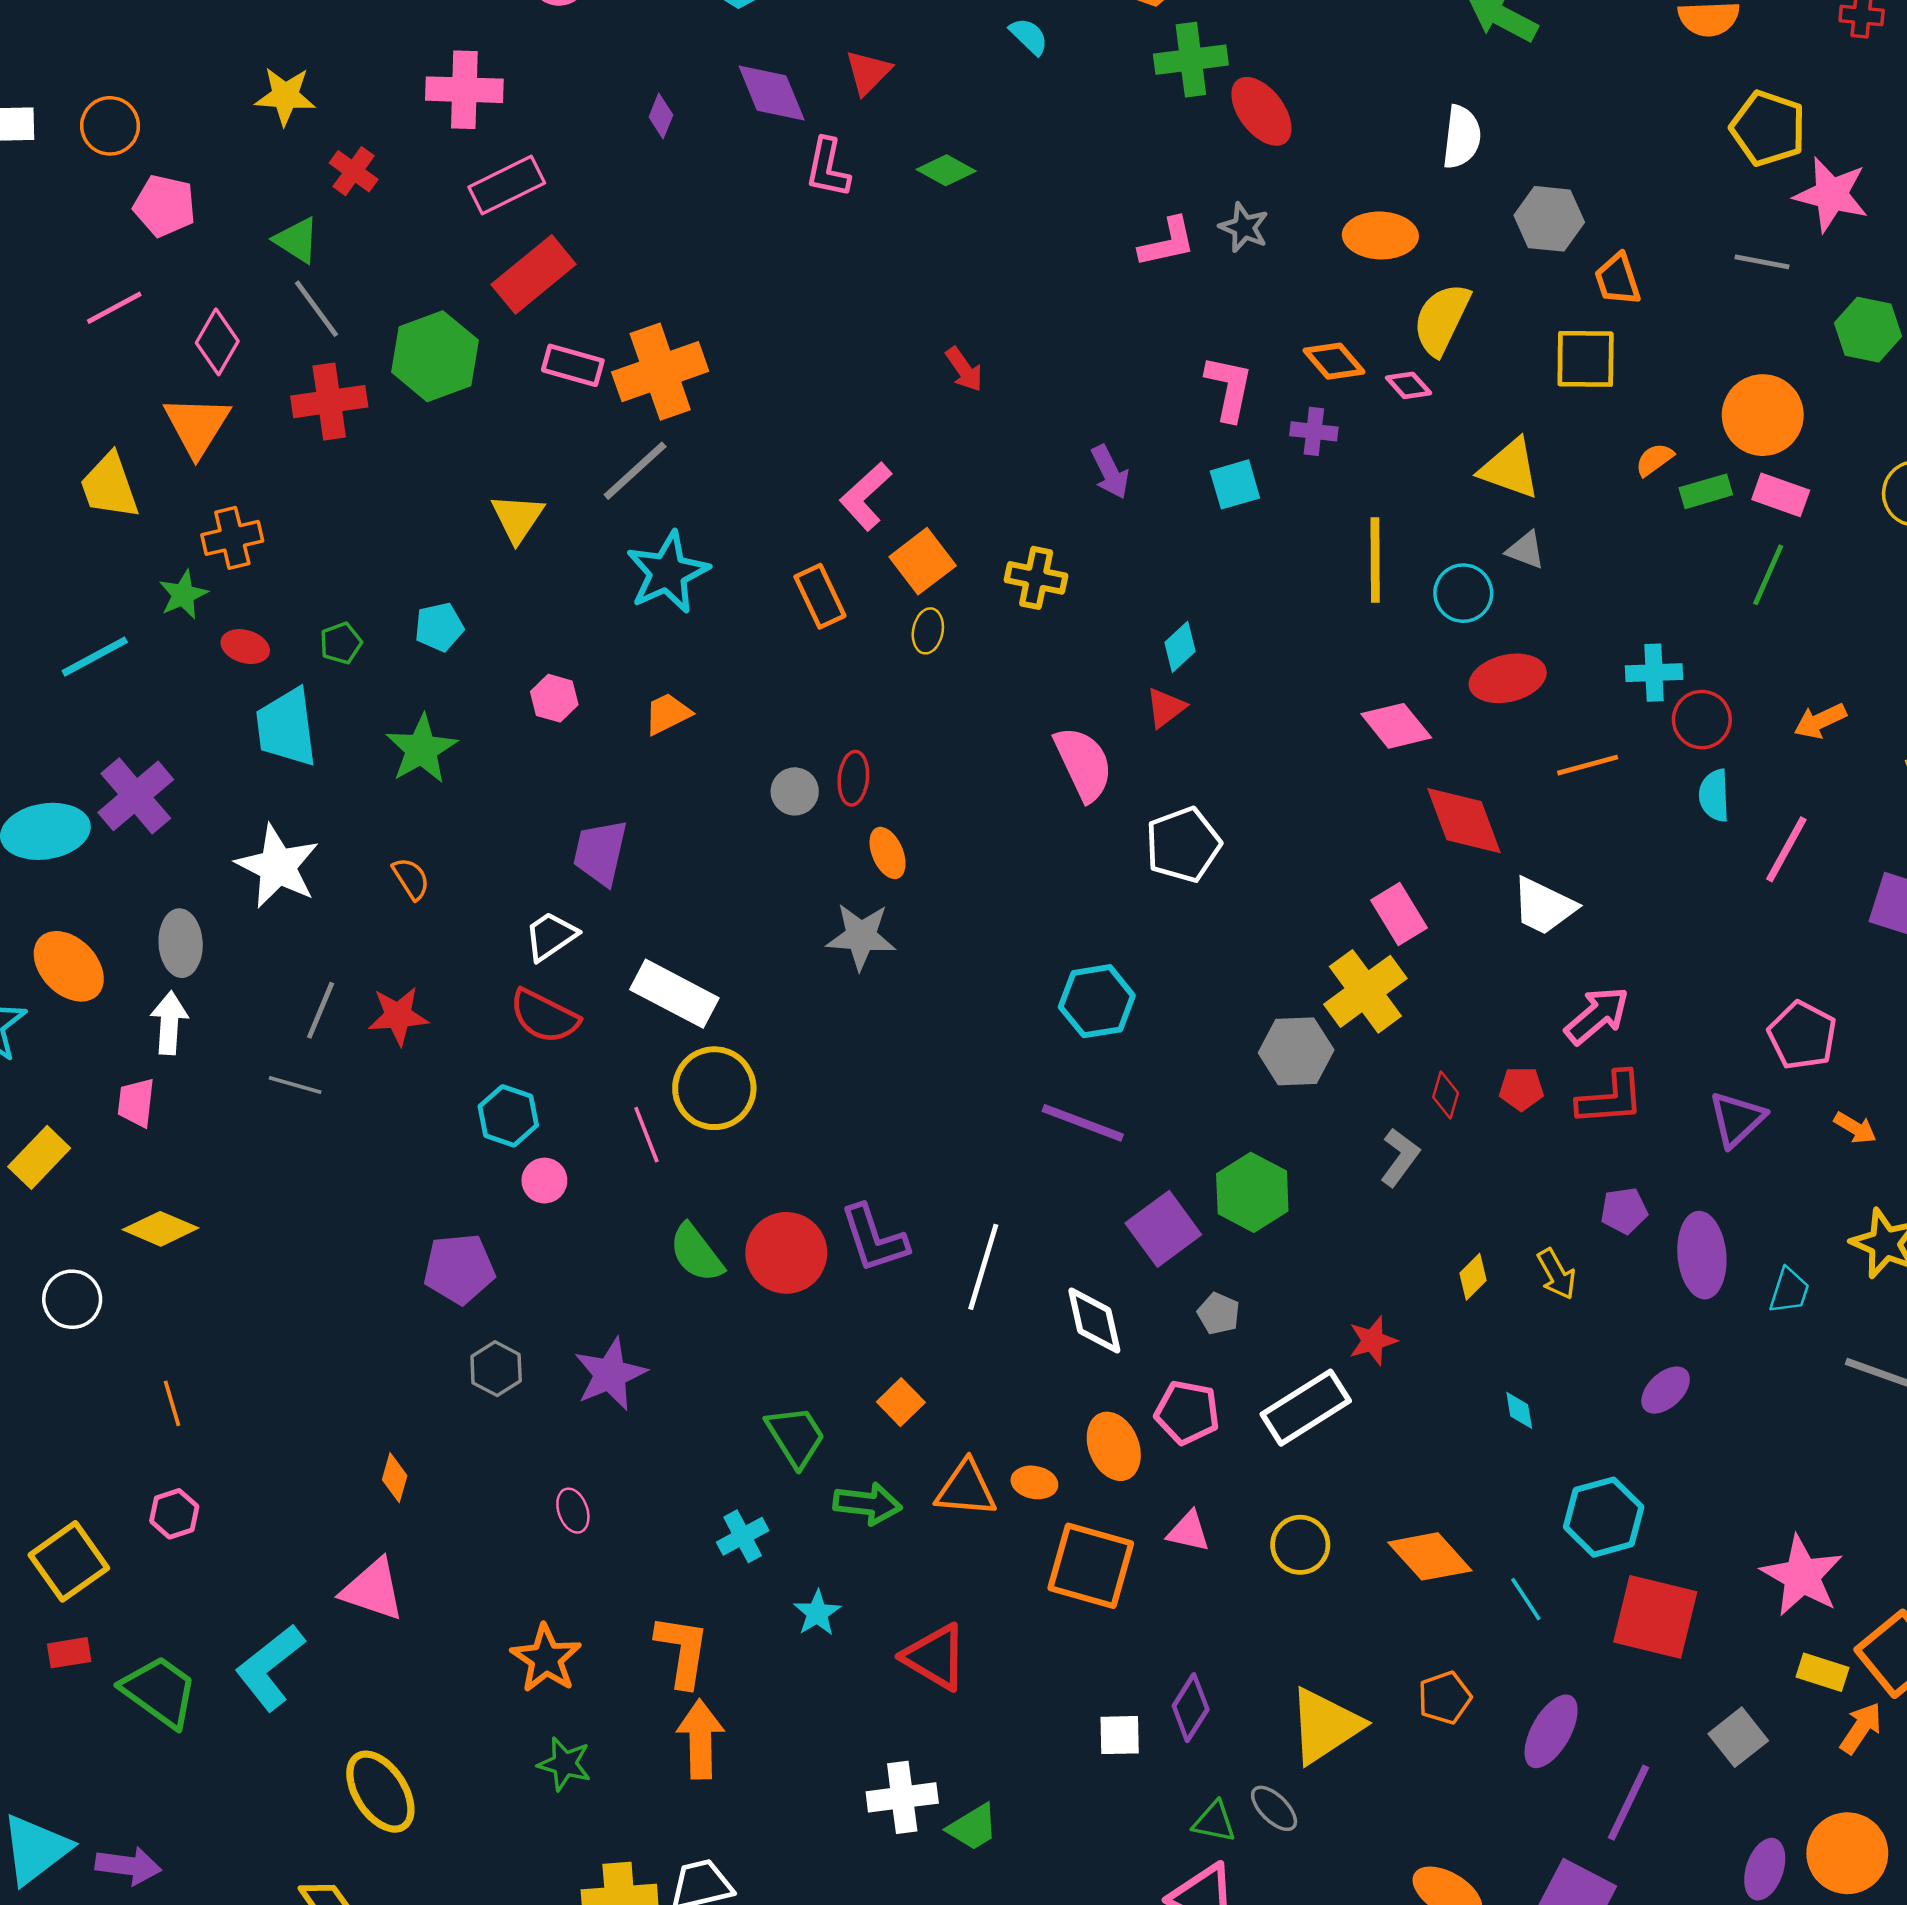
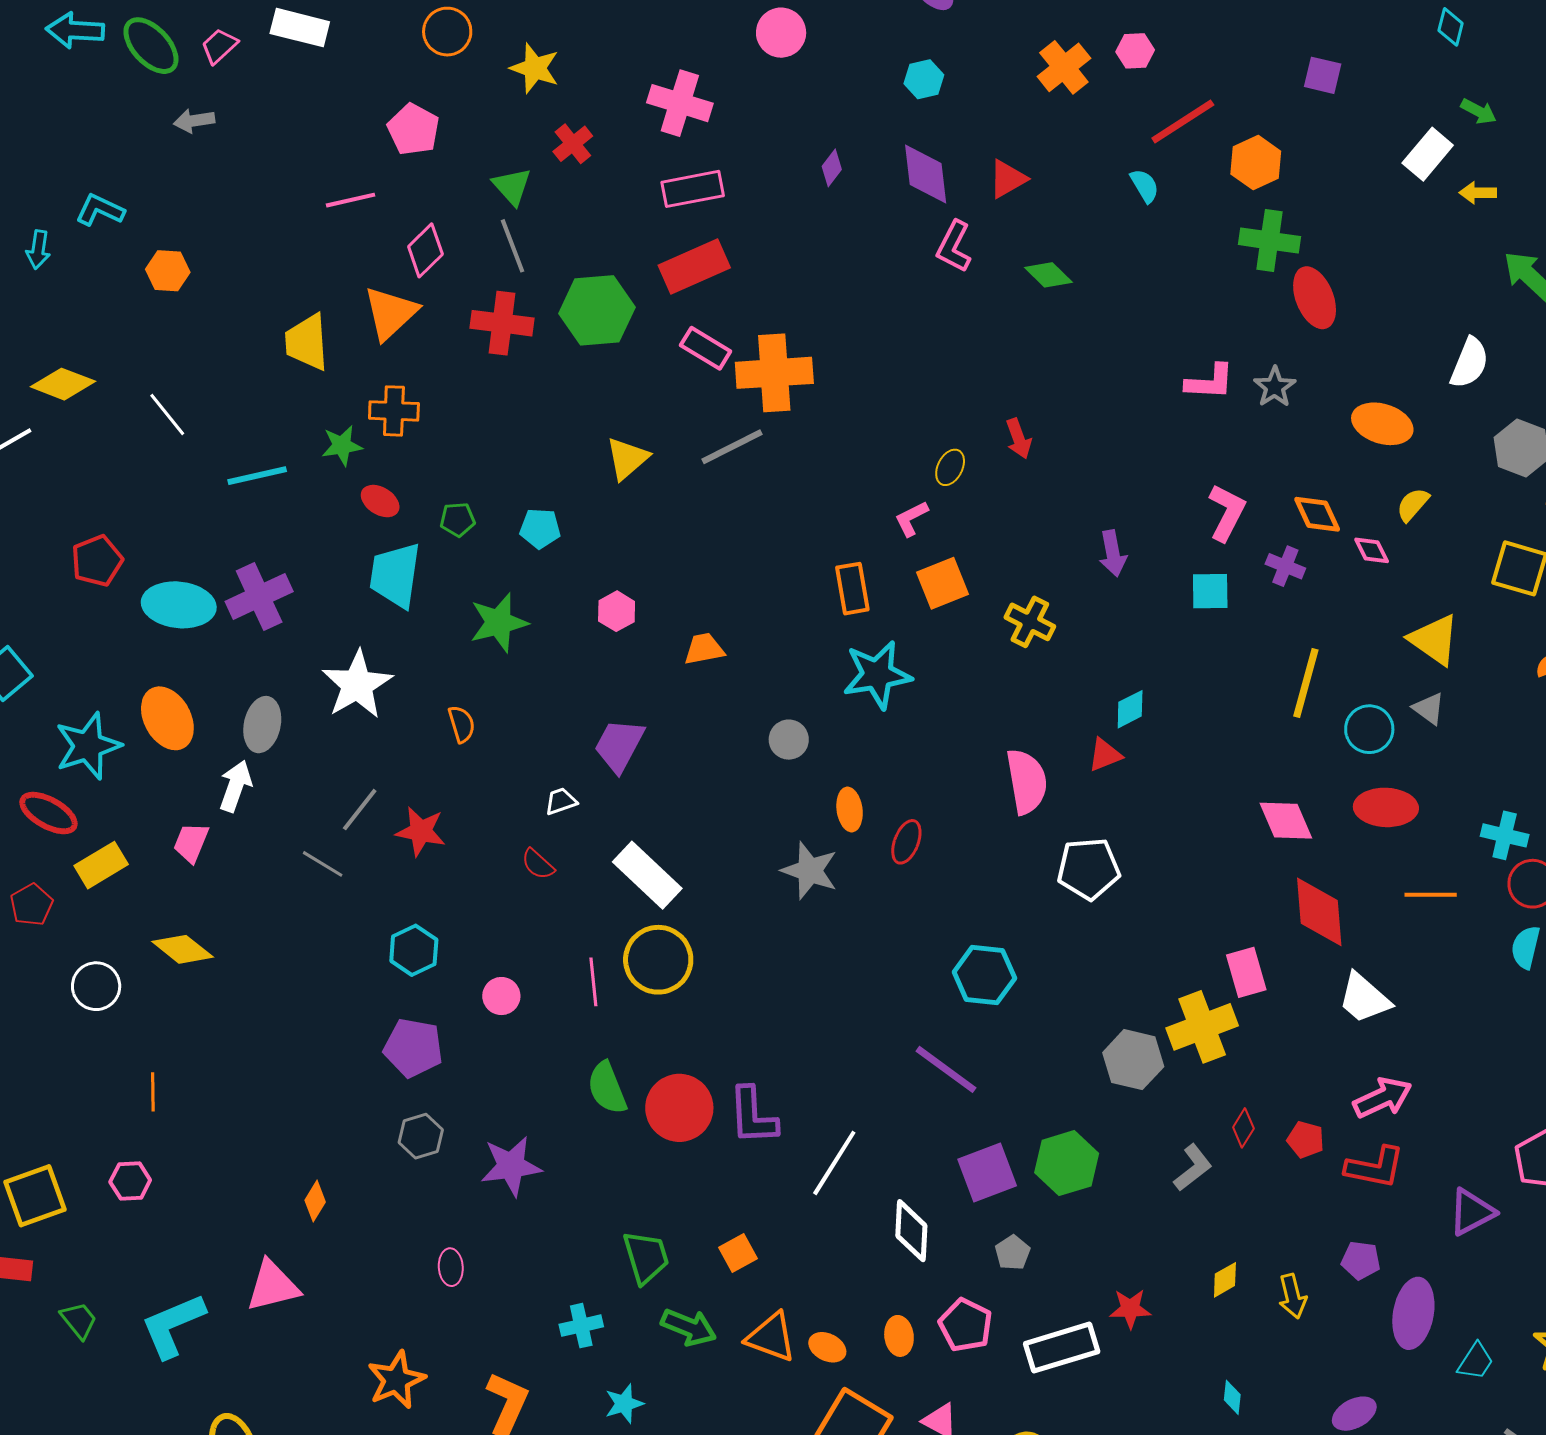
orange circle: (110, 126) -> (447, 32), moved
yellow semicircle: (1442, 319) -> (1413, 505), size x0.6
pink L-shape: (866, 496) -> (911, 518), size x0.7
cyan star: (668, 572) -> (877, 675), moved
yellow ellipse: (928, 631) -> (950, 467), moved
red ellipse: (853, 778) -> (906, 842), moved
white trapezoid: (551, 936) -> (561, 801), size x0.7
red semicircle: (544, 1016) -> (538, 864), size x0.6
cyan hexagon: (508, 1116) -> (414, 950), moved
orange ellipse: (1114, 1446) -> (899, 1336), size x0.7
pink triangle: (373, 1590) -> (273, 1286), turned -48
green trapezoid: (159, 1691) -> (79, 1320), size x0.6

